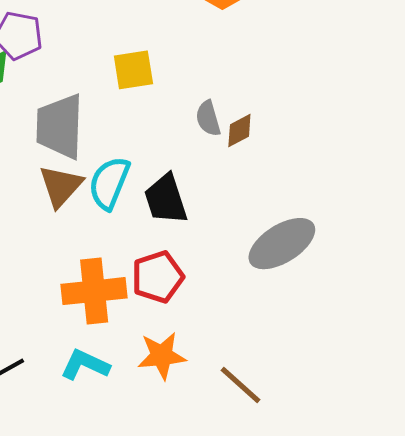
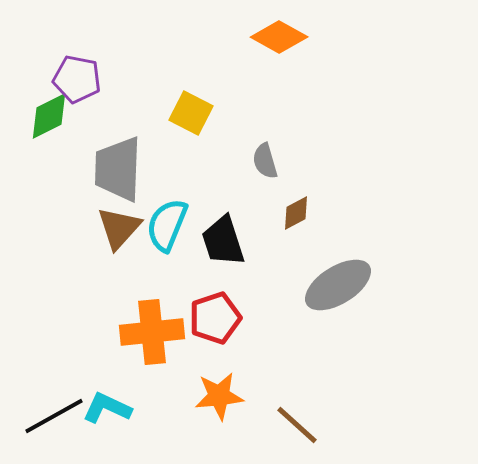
yellow square: (133, 70) -> (191, 113), turned 36
brown diamond: (239, 130) -> (296, 213), moved
cyan L-shape: (85, 365) -> (107, 408), moved

